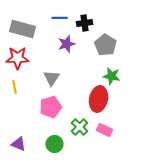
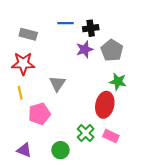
gray rectangle: (23, 29) -> (28, 34), size x0.7
purple star: (67, 44) -> (85, 49), moved
pink pentagon: (51, 107) -> (39, 114), moved

